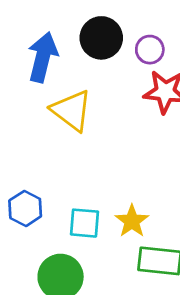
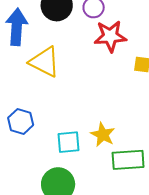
blue hexagon: (25, 208) -> (21, 121), moved

